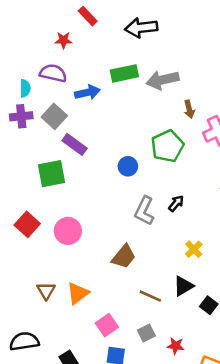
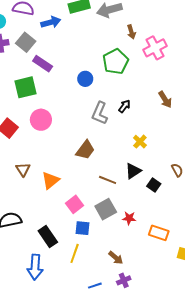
pink circle: (68, 231) -> (41, 120), moved
brown triangle: (46, 291) -> (23, 170), moved
gray square: (146, 333) -> (106, 209), size x1.5

